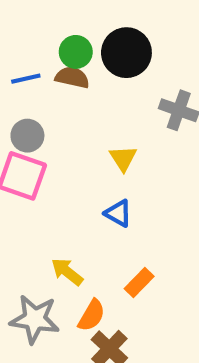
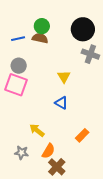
black circle: (126, 53) -> (83, 29), moved
orange rectangle: (139, 282) -> (82, 135), moved
gray star: (35, 319) -> (21, 153), size x0.6

